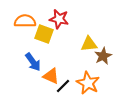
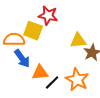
orange semicircle: (25, 21) -> (14, 40), moved
orange triangle: (51, 76) -> (40, 73), turned -30

